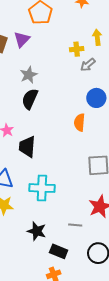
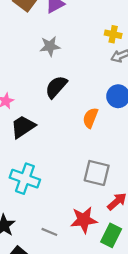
black semicircle: (30, 99) -> (56, 87), moved
black trapezoid: (27, 147) -> (23, 127), turned 35

